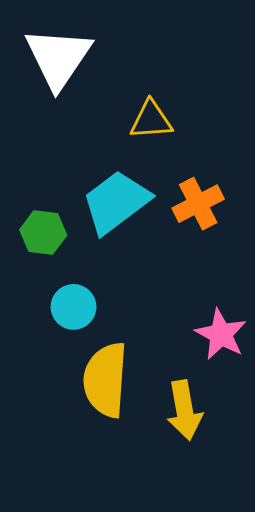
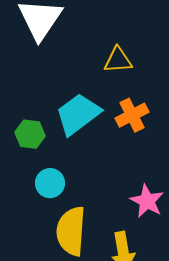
yellow triangle: (151, 120) -> (118, 60), moved

